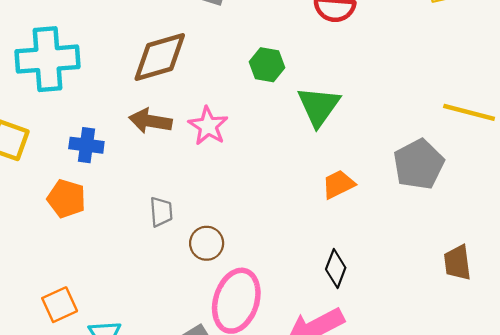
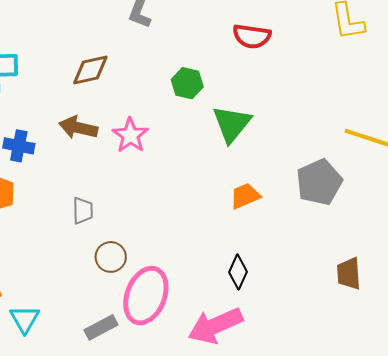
brown diamond: (160, 57) -> (90, 70), size x0.7
brown circle: (207, 243) -> (111, 257), moved

